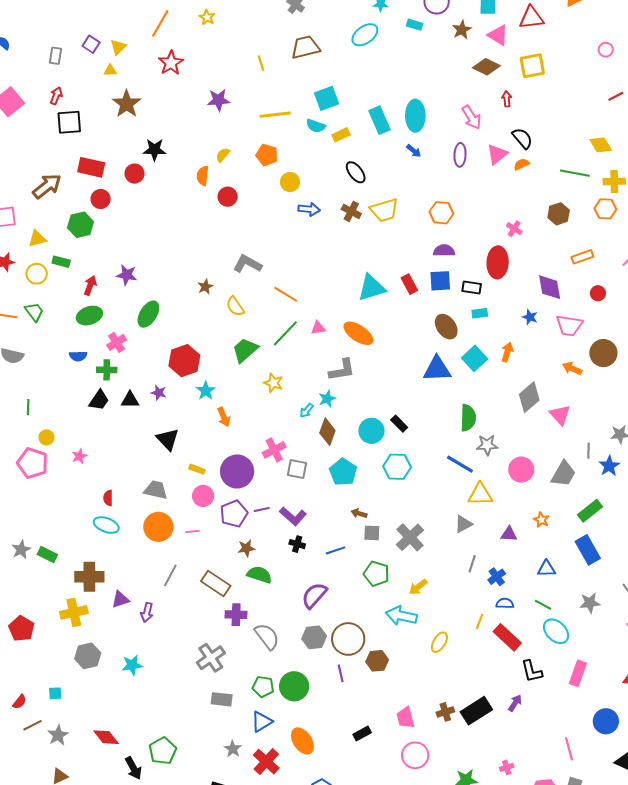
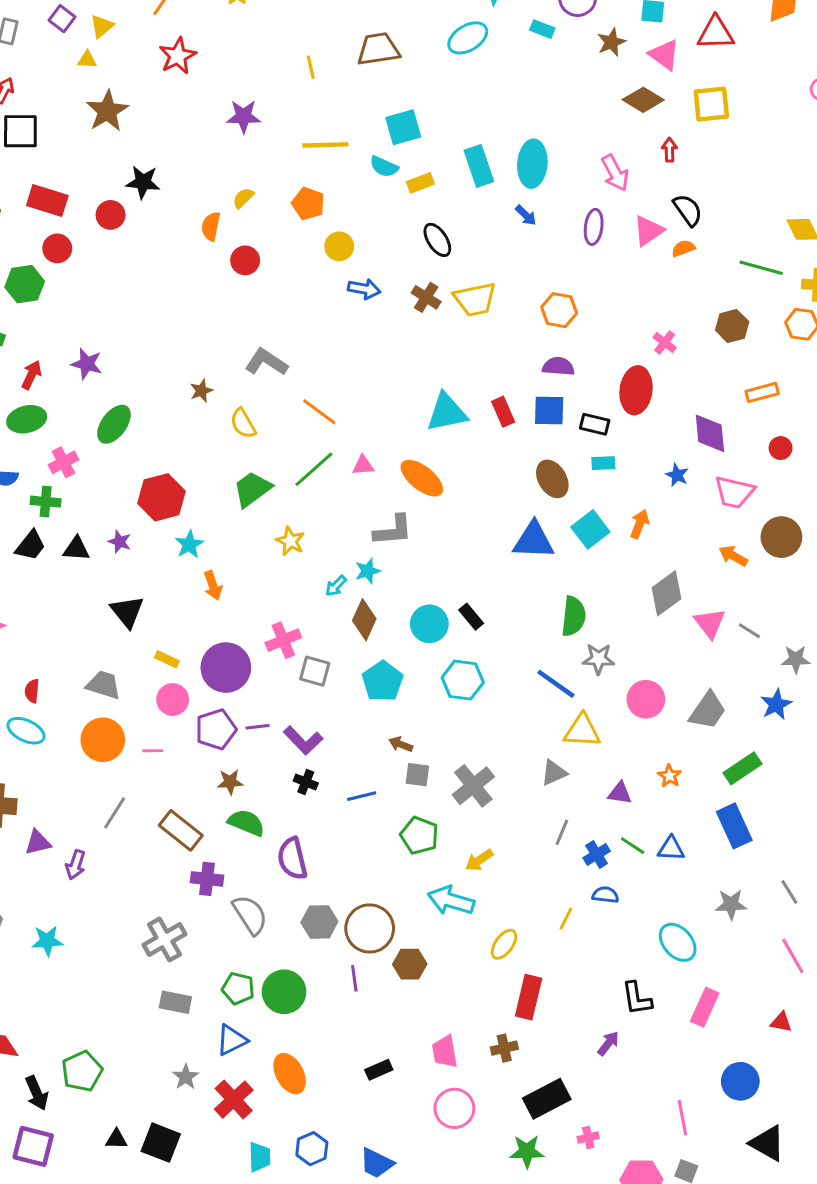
gray line: (589, 451) -> (749, 631), moved, turned -63
purple semicircle: (314, 595) -> (292, 859), moved, turned -60
green line: (543, 605) -> (633, 846), moved
red rectangle: (507, 637) -> (529, 997), moved, turned 56
black rectangle: (476, 711) -> (547, 1099), moved

